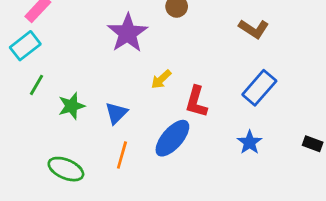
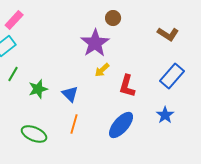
purple star: (128, 33) -> (95, 43), moved
blue triangle: (116, 113) -> (70, 94), turned -30
blue ellipse: (172, 138) -> (121, 125), moved

